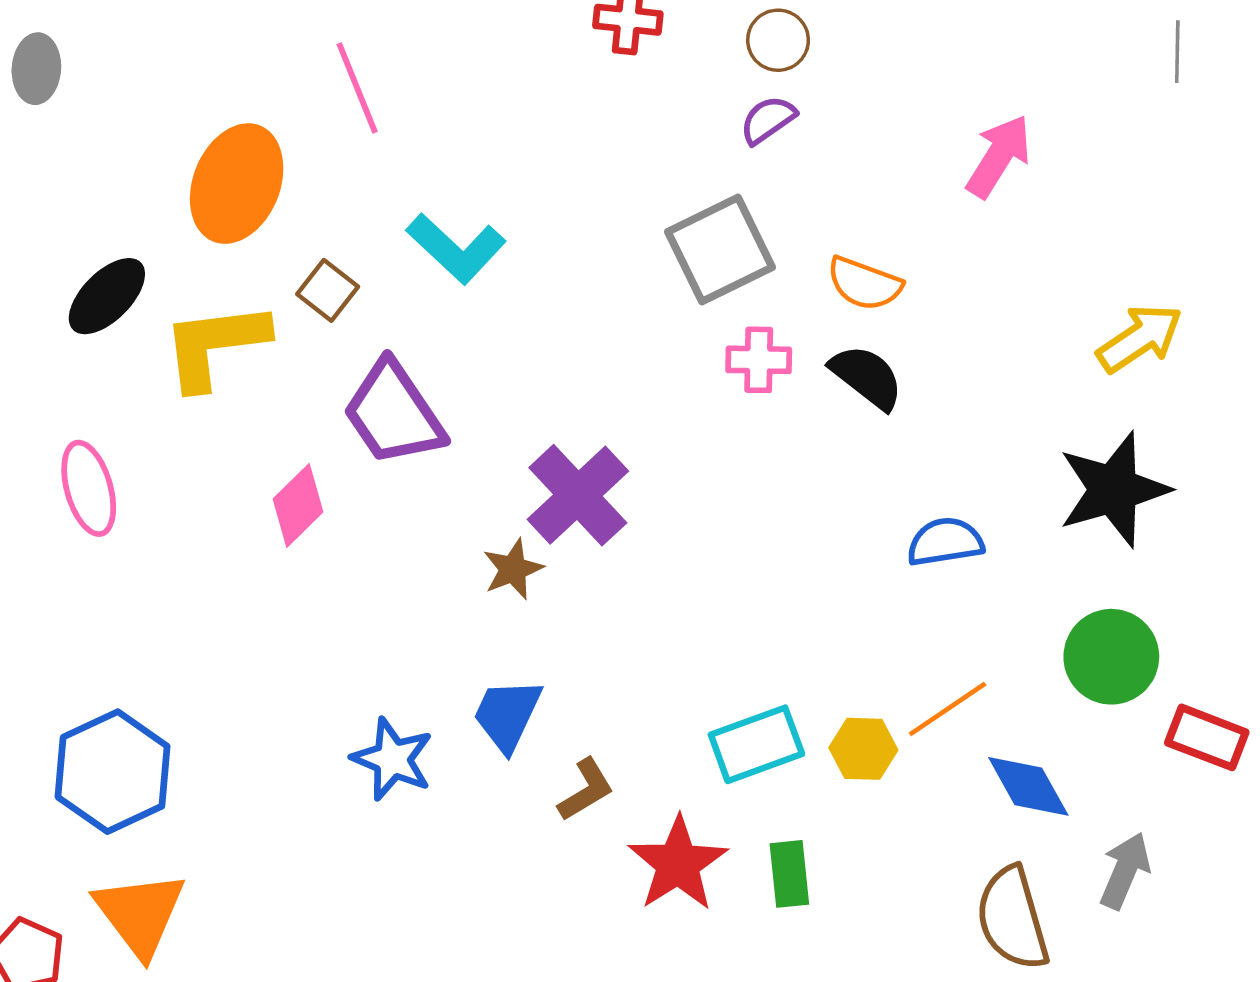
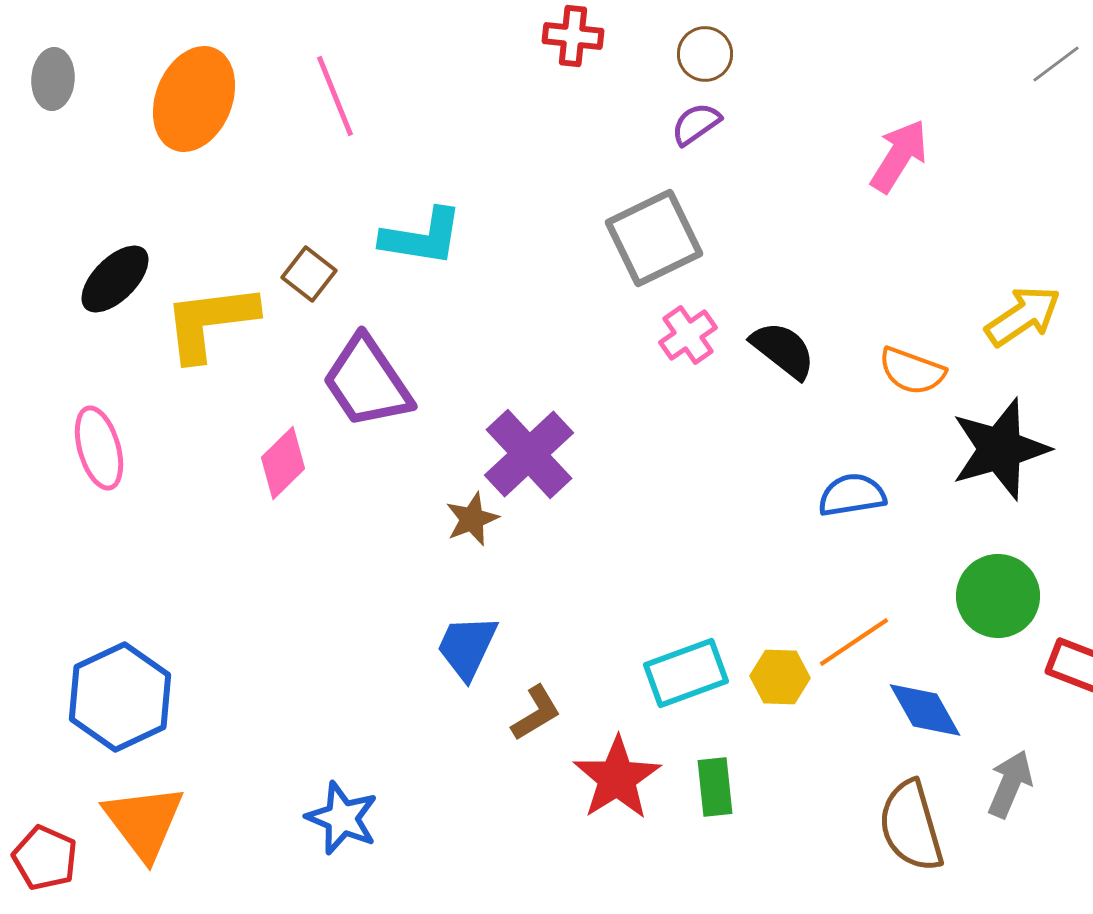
gray line: (1177, 52) -> (1056, 64), turned 52
orange ellipse: (237, 184) -> (194, 99), moved
cyan L-shape: (456, 248) -> (422, 237), turned -34
orange semicircle: (864, 284) -> (912, 371), moved
pink cross: (759, 360) -> (688, 335), turned -36
blue star: (392, 759) -> (342, 818), moved

